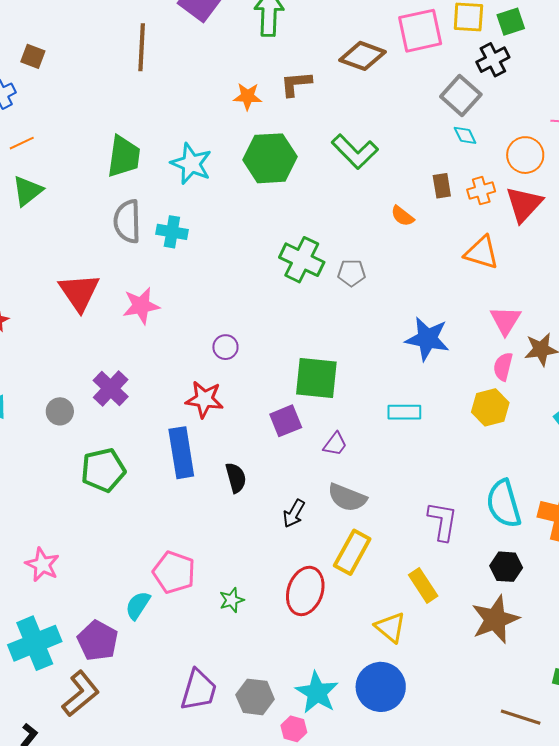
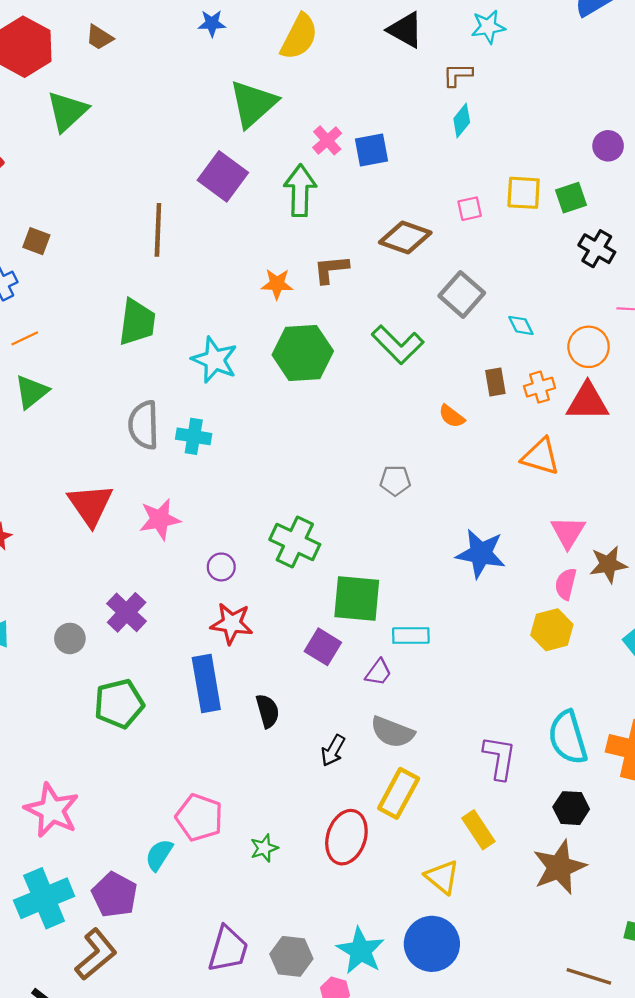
pink square: (420, 31) -> (470, 209), size x0.5
black cross: (493, 60) -> (597, 249), moved, turned -32
gray square: (461, 96) -> (462, 294), moved
green trapezoid: (124, 156) -> (137, 322), moved
red triangle: (524, 204) -> (588, 402), turned 48
green cross: (302, 260) -> (295, 542), moved
purple circle: (225, 347) -> (221, 567), moved
cyan rectangle: (404, 412) -> (411, 635), moved
purple square: (286, 421) -> (323, 647), turned -36
pink star: (42, 565) -> (52, 810), size x1.4

